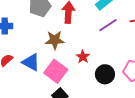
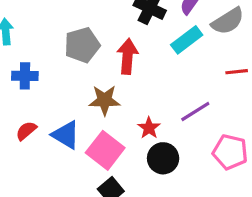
purple line: (108, 25) -> (195, 112), moved
black circle: (105, 74) -> (163, 158), moved

